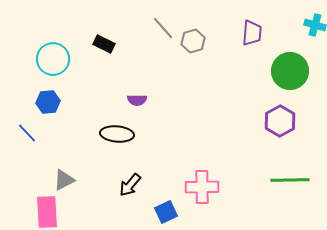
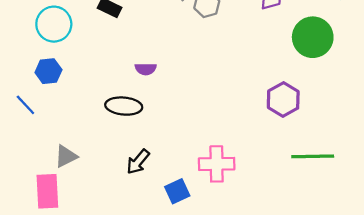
purple hexagon: (280, 121) -> (283, 99), moved

